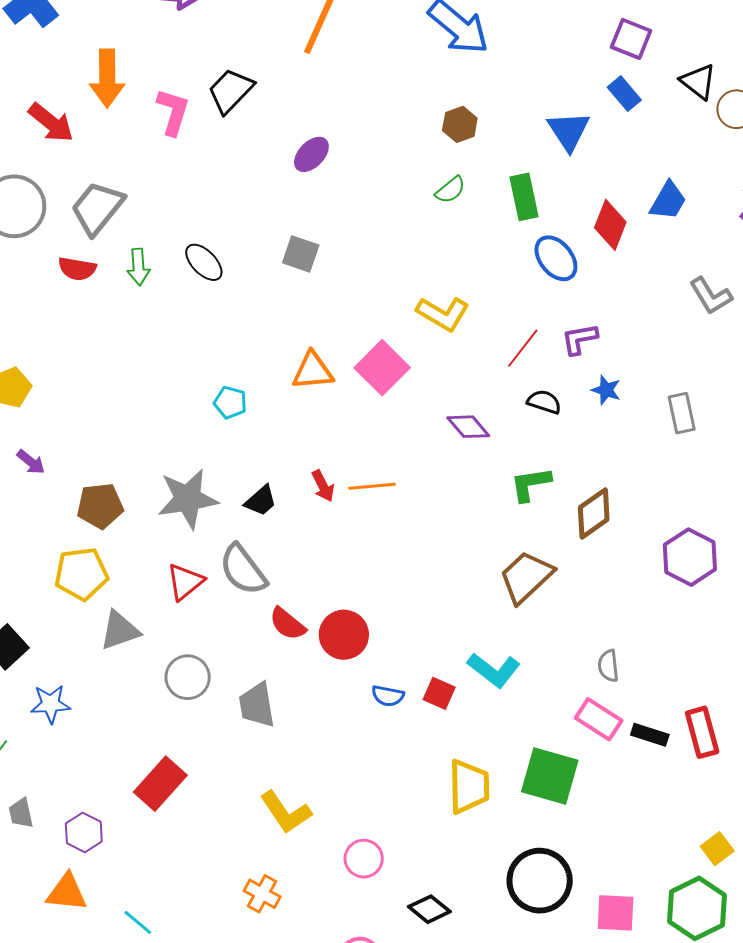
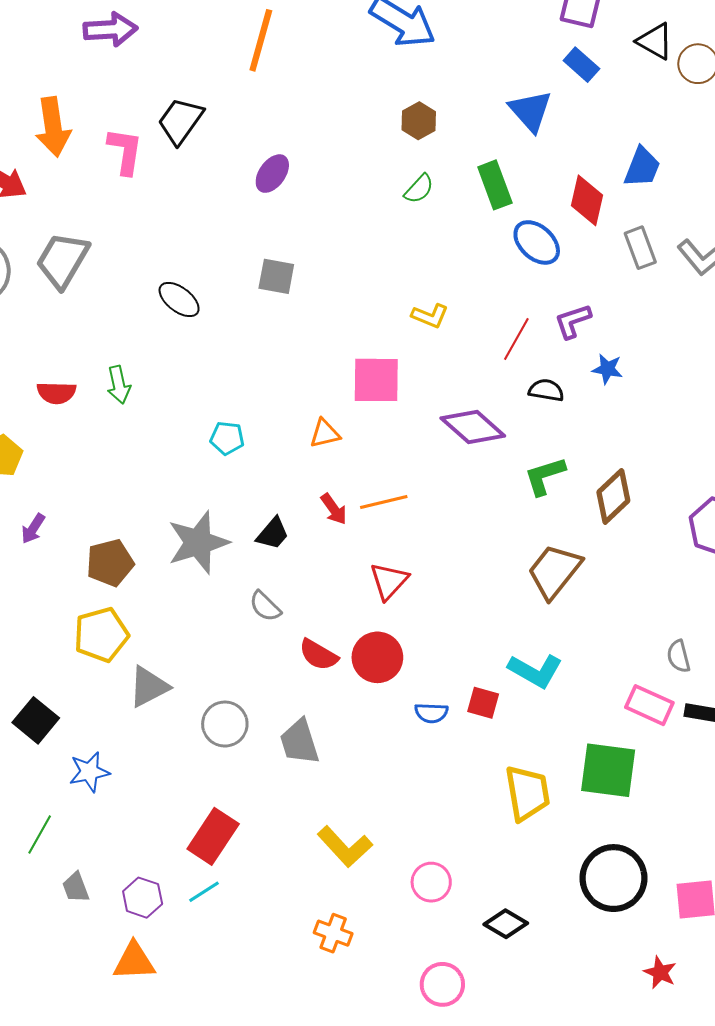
green arrow: (138, 267) -> (119, 385), moved
red semicircle: (77, 269) -> (56, 393), moved
yellow L-shape: (443, 314) -> (430, 316), size x0.7
pink square: (382, 368) -> (376, 380), turned -36
orange triangle: (313, 371) -> (325, 433), moved, size x0.7
gray rectangle: (682, 413) -> (640, 248), moved
purple diamond: (468, 427) -> (473, 427), size x1.4
purple arrow: (31, 462) -> (33, 529), turned 92
gray semicircle: (243, 570) -> (265, 606), size x0.6
red triangle: (185, 582) -> (389, 581), moved
gray semicircle: (608, 666) -> (679, 656), moved
cyan line: (138, 922) -> (204, 892), moved, turned -64

